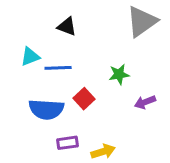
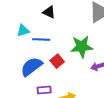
green star: (119, 74) -> (82, 47), size x1.6
blue semicircle: (46, 109) -> (31, 67), turned 135

